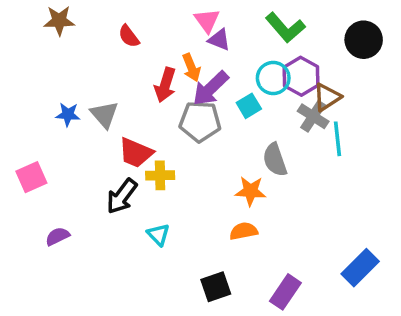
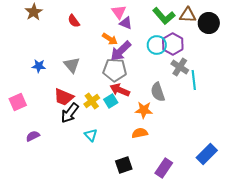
brown star: (59, 21) -> (34, 12), turned -30
orange arrow: (191, 68) -> (110, 39), turned -35
red arrow: (165, 85) -> (120, 90), moved, turned 96
brown triangle: (327, 97) -> (188, 15), moved, turned 36
cyan square: (249, 106) -> (111, 101), moved
gray triangle: (104, 115) -> (72, 65), moved
red trapezoid: (136, 153) -> (64, 97), moved
yellow cross: (160, 175) -> (92, 101), turned -35

